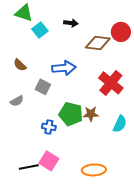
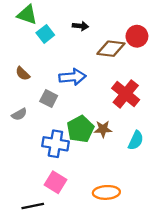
green pentagon: (71, 114) -> (80, 129), turned 30
blue cross: (49, 127) -> (55, 144), size x1.6
black line: (29, 167) -> (33, 206), moved

